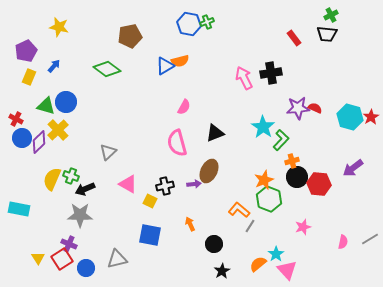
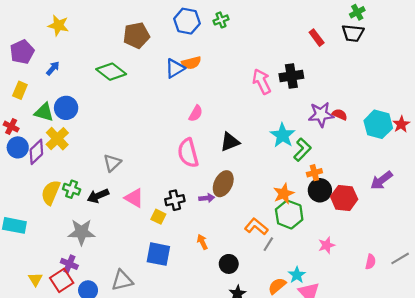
blue hexagon: (189, 24) -> (187, 21), moved
yellow rectangle: (29, 77) -> (20, 90), moved
black arrow: (85, 189) -> (98, 196), moved

